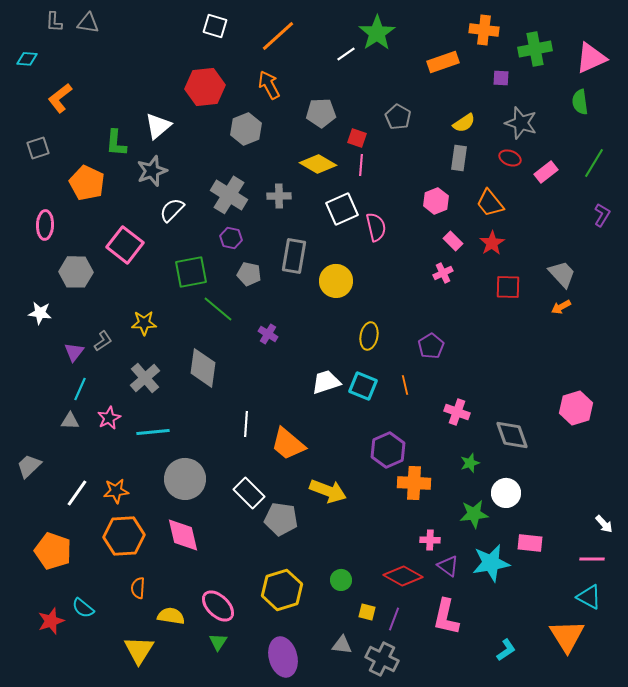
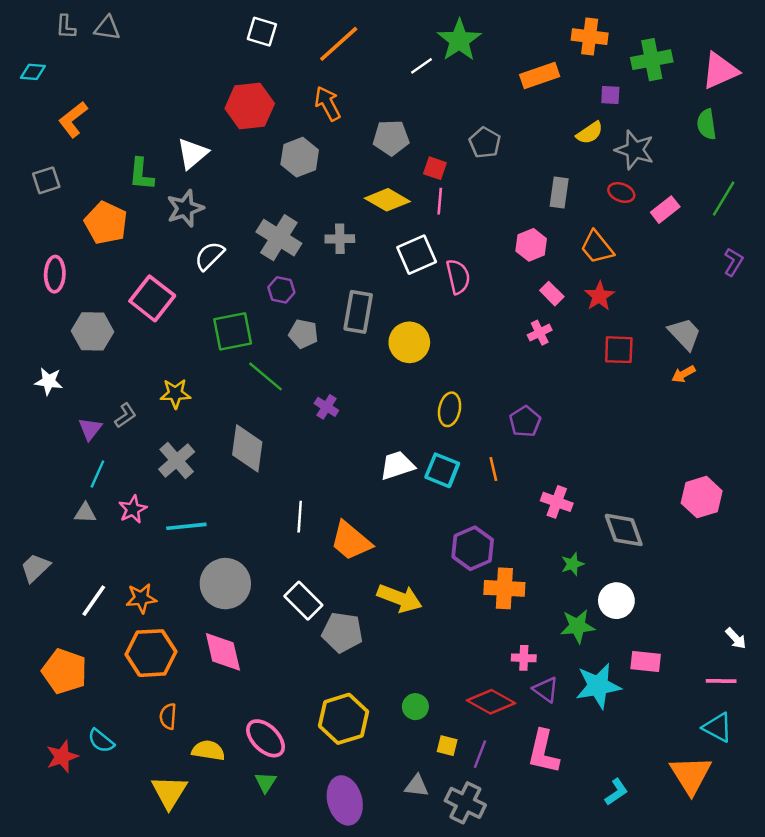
yellow semicircle: (464, 123) -> (590, 133), moved

